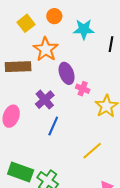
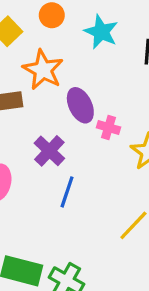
cyan star: (84, 29) -> (101, 32), turned 30

